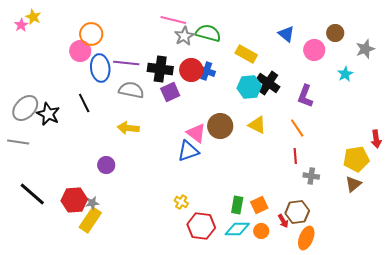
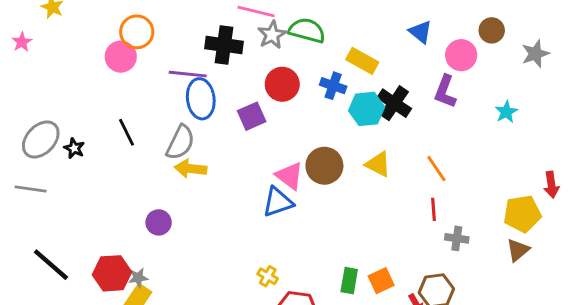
pink star: (21, 25) -> (22, 42), moved
blue ellipse: (100, 68) -> (201, 99), moved
black cross: (160, 69) -> (224, 45), moved
blue cross: (206, 71) -> (333, 86), moved
cyan star: (345, 74) -> (506, 112), moved
gray semicircle: (131, 90) -> (180, 142), moved, turned 105
purple L-shape: (305, 96) -> (445, 92), moved
black star: (48, 114) -> (74, 148), size x0.6

